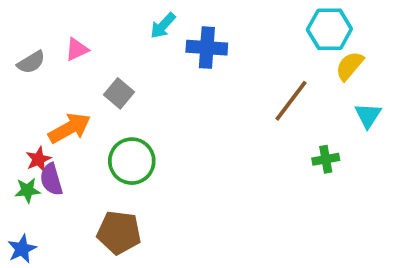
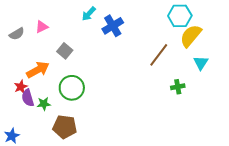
blue cross: (207, 48) -> (113, 26), turned -35
yellow semicircle: (350, 66) -> (191, 36), size x1.4
green star: (27, 190) -> (44, 104), moved

